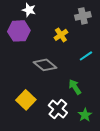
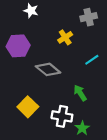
purple hexagon: (19, 31) -> (18, 46), moved
white cross: (58, 109) -> (62, 116), turned -30
green star: (85, 115) -> (82, 128), moved

